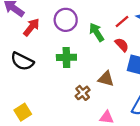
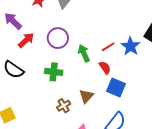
brown triangle: (106, 79) -> (86, 96), turned 49

